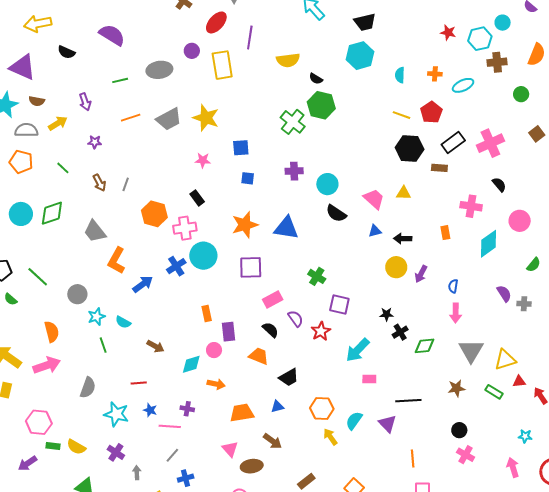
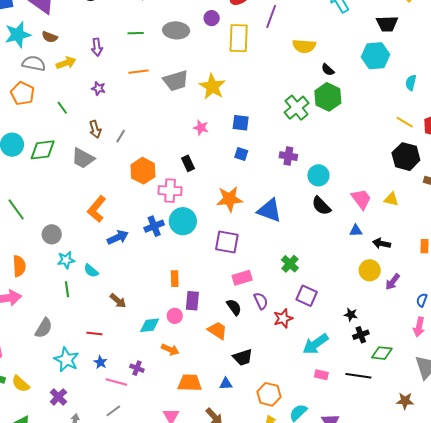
gray trapezoid: (95, 231) -> (83, 158), moved, turned -35
black line: (408, 401) -> (358, 376), moved

